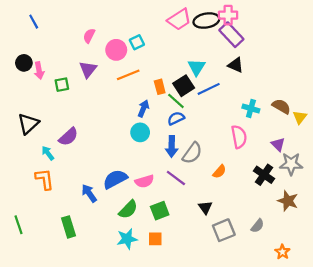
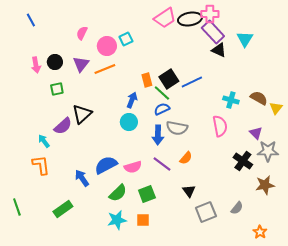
black circle: (24, 63) -> (55, 62), moved
black triangle: (236, 65) -> (219, 50), moved
cyan triangle: (197, 67) -> (245, 39), moved
orange line: (128, 75) -> (105, 69), moved
green square: (62, 85) -> (57, 89), moved
black triangle: (28, 124) -> (82, 114), moved
gray semicircle: (192, 153) -> (177, 128), moved, turned 65
orange semicircle: (219, 172) -> (186, 158), moved
brown star: (288, 201) -> (265, 185), turned -30
green rectangle: (68, 227) -> (63, 209), turned 72

